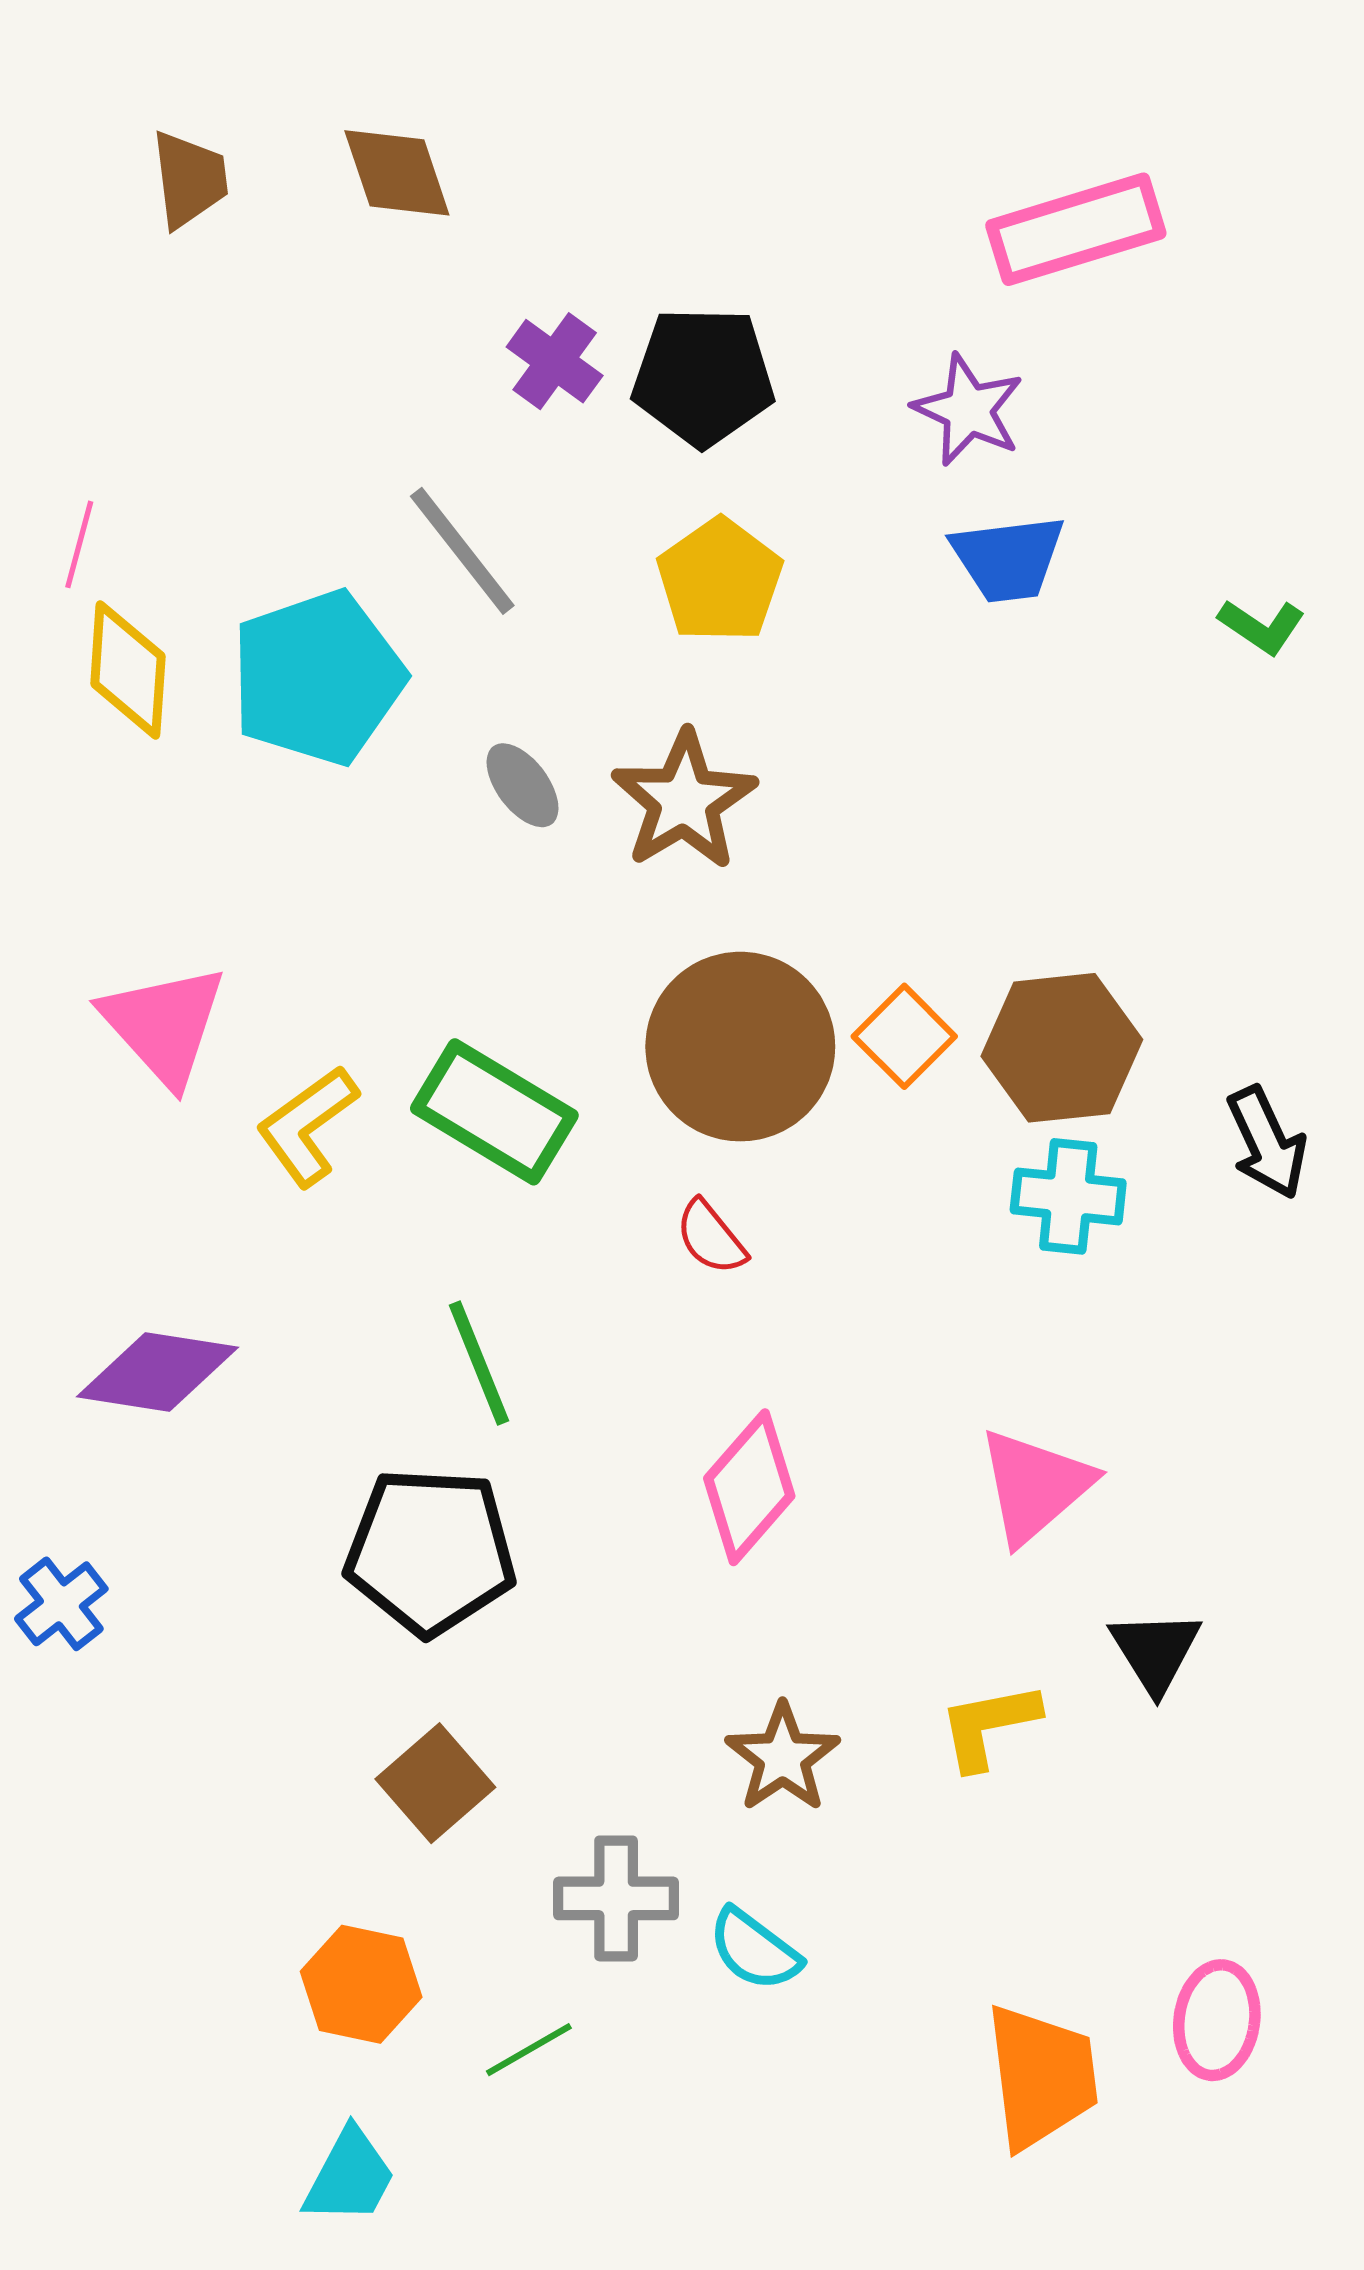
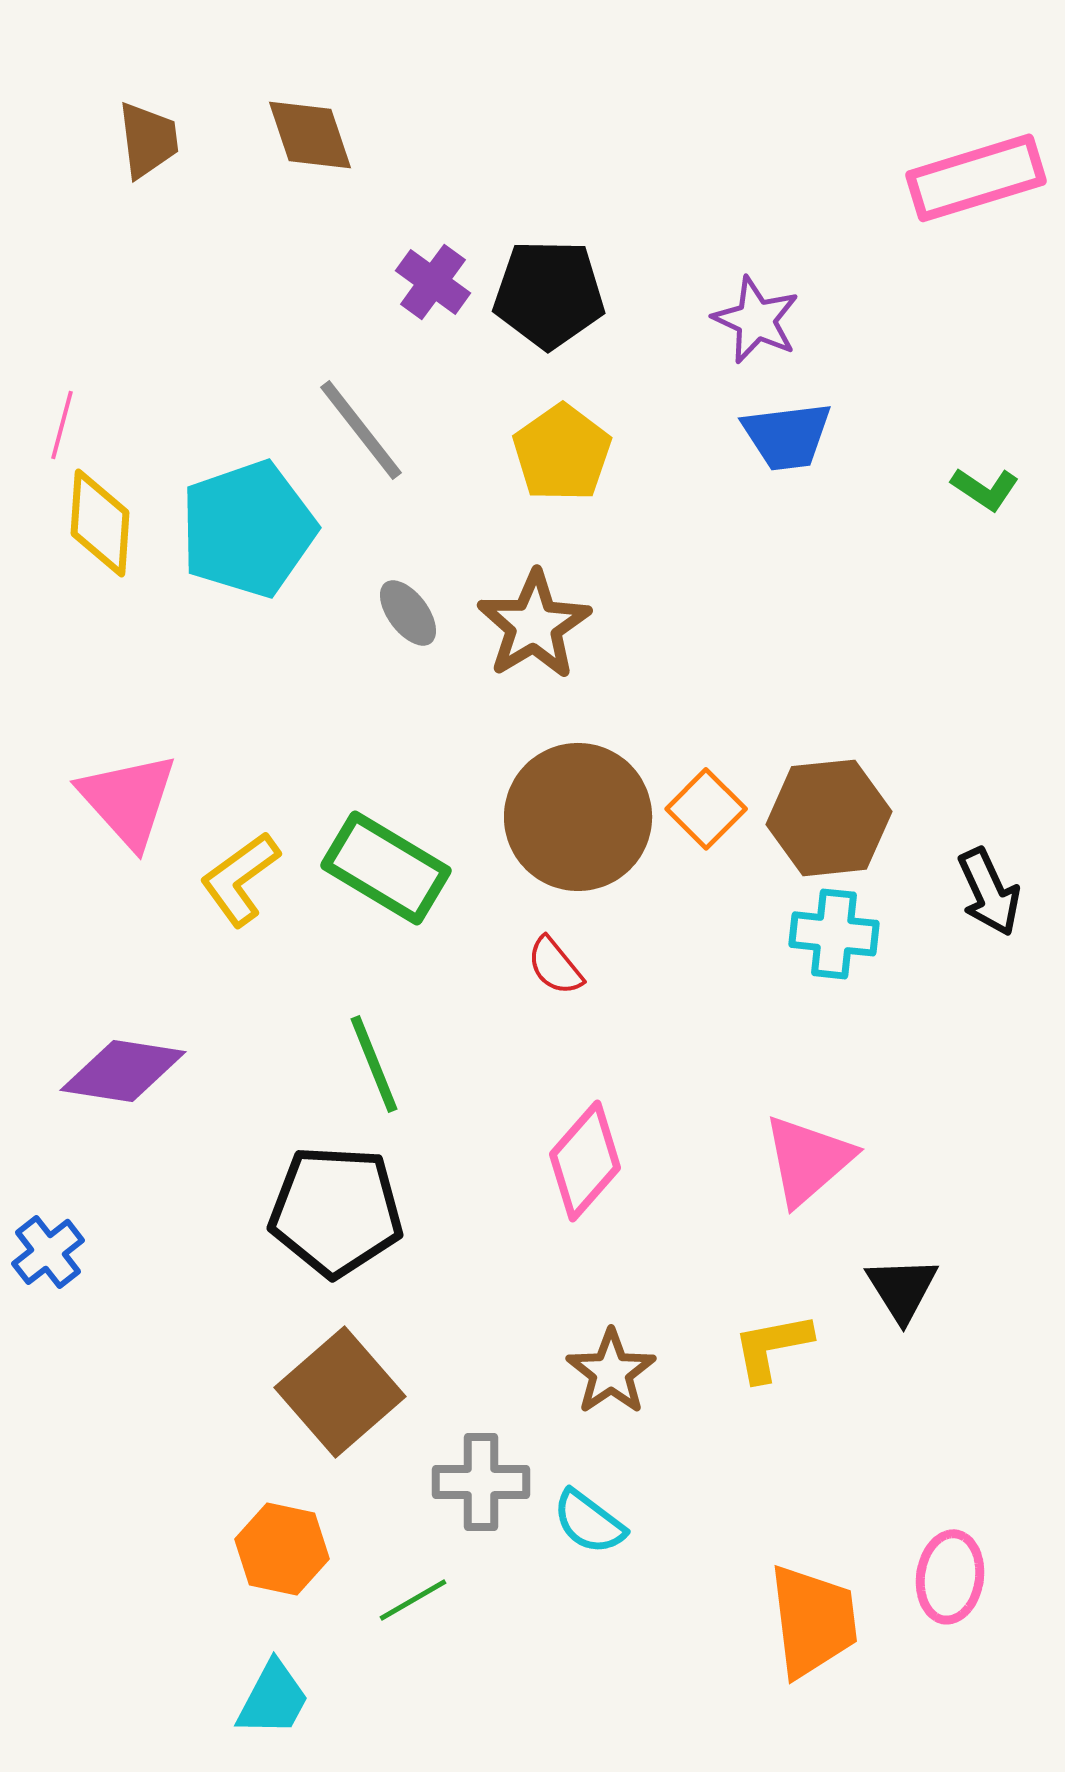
pink rectangle: (1076, 229) -> (976, 178), moved
brown square: (435, 1783) -> (340, 1392), size x1.4

